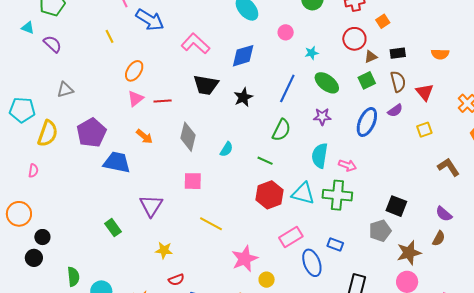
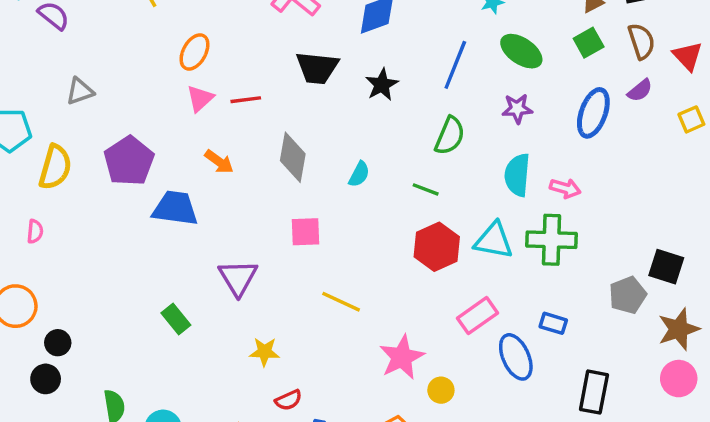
black square: (396, 206) -> (666, 267), moved

